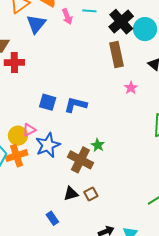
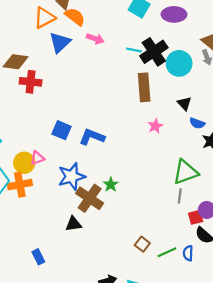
cyan line: (89, 11) -> (134, 50), moved
pink arrow: (67, 17) -> (95, 39), turned -56
blue star: (48, 145) -> (72, 177), moved
black triangle: (71, 194) -> (73, 224), moved
brown square: (91, 194) -> (142, 244), moved, turned -32
blue rectangle: (52, 218) -> (38, 257), moved

